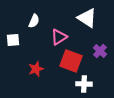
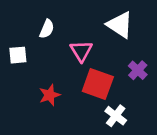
pink triangle: (59, 37) -> (81, 51), turned -30
white cross: (84, 84) -> (116, 116), turned 35

